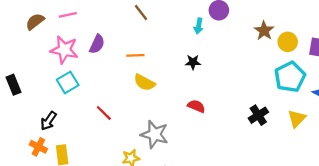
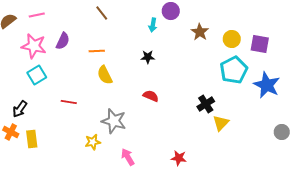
brown star: (264, 31) -> (200, 32), moved
yellow semicircle: (144, 82) -> (105, 75), turned 36
red line: (104, 113) -> (69, 102), turned -35
yellow triangle: (297, 119) -> (221, 123), moved

